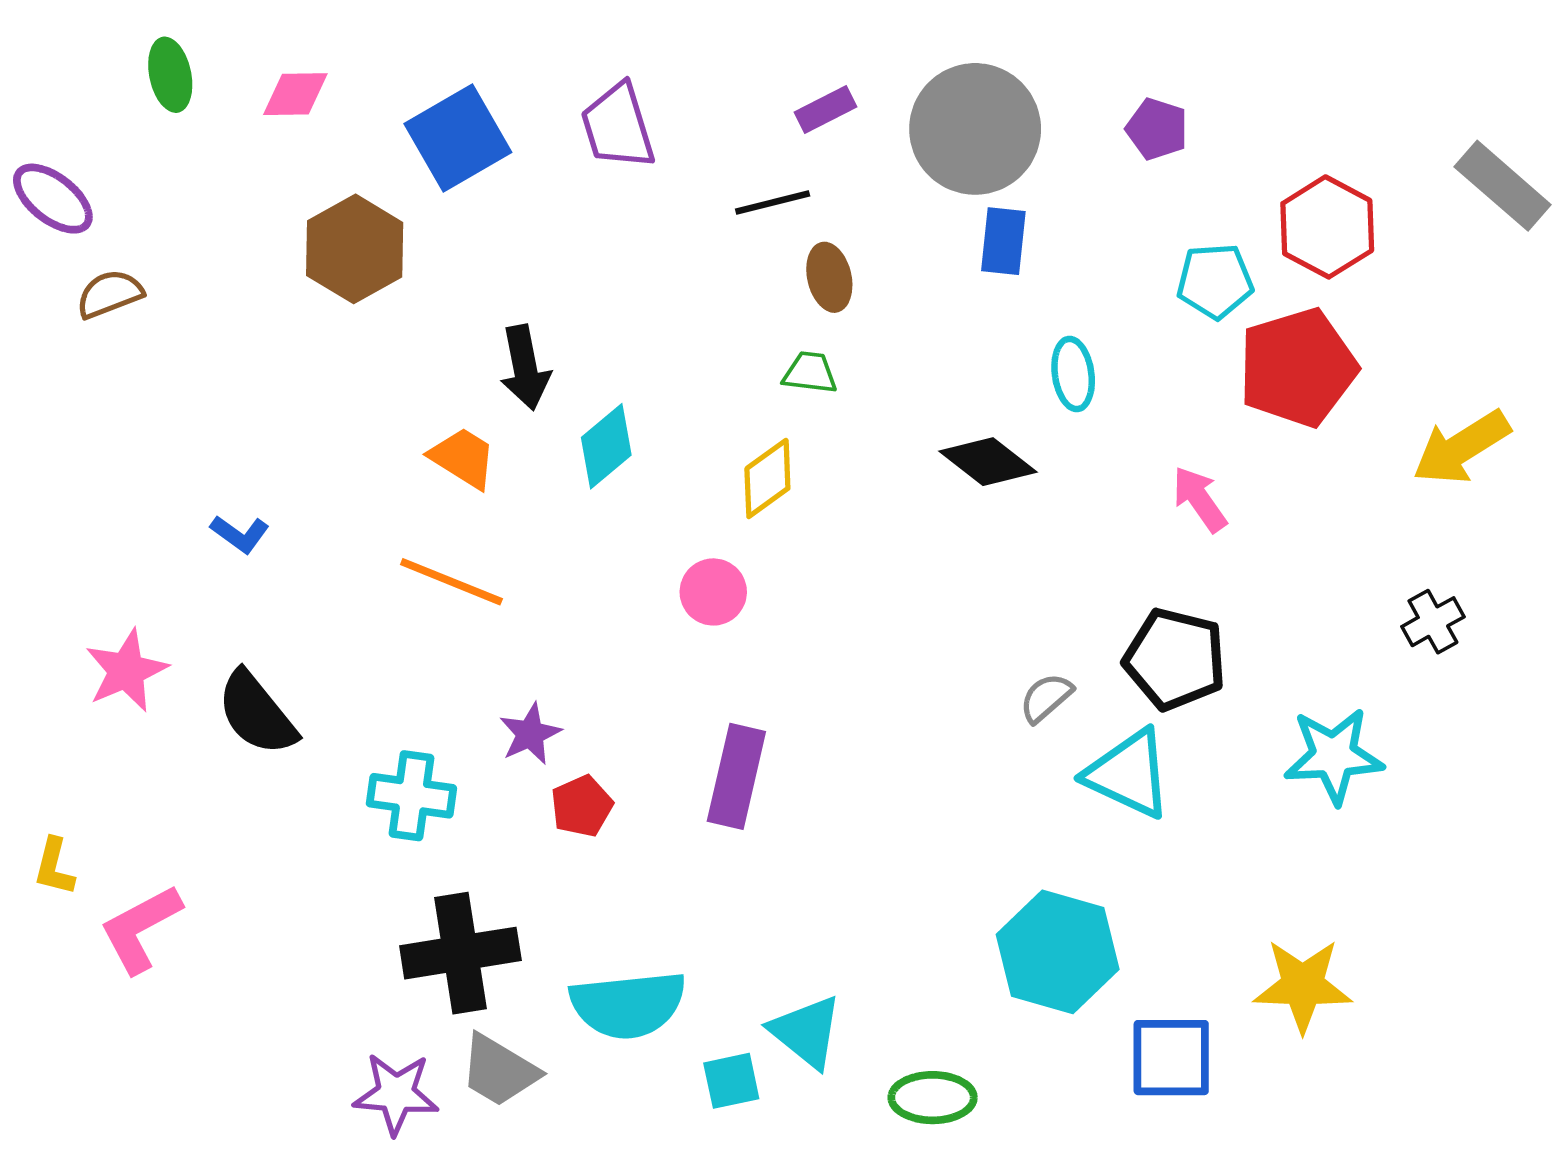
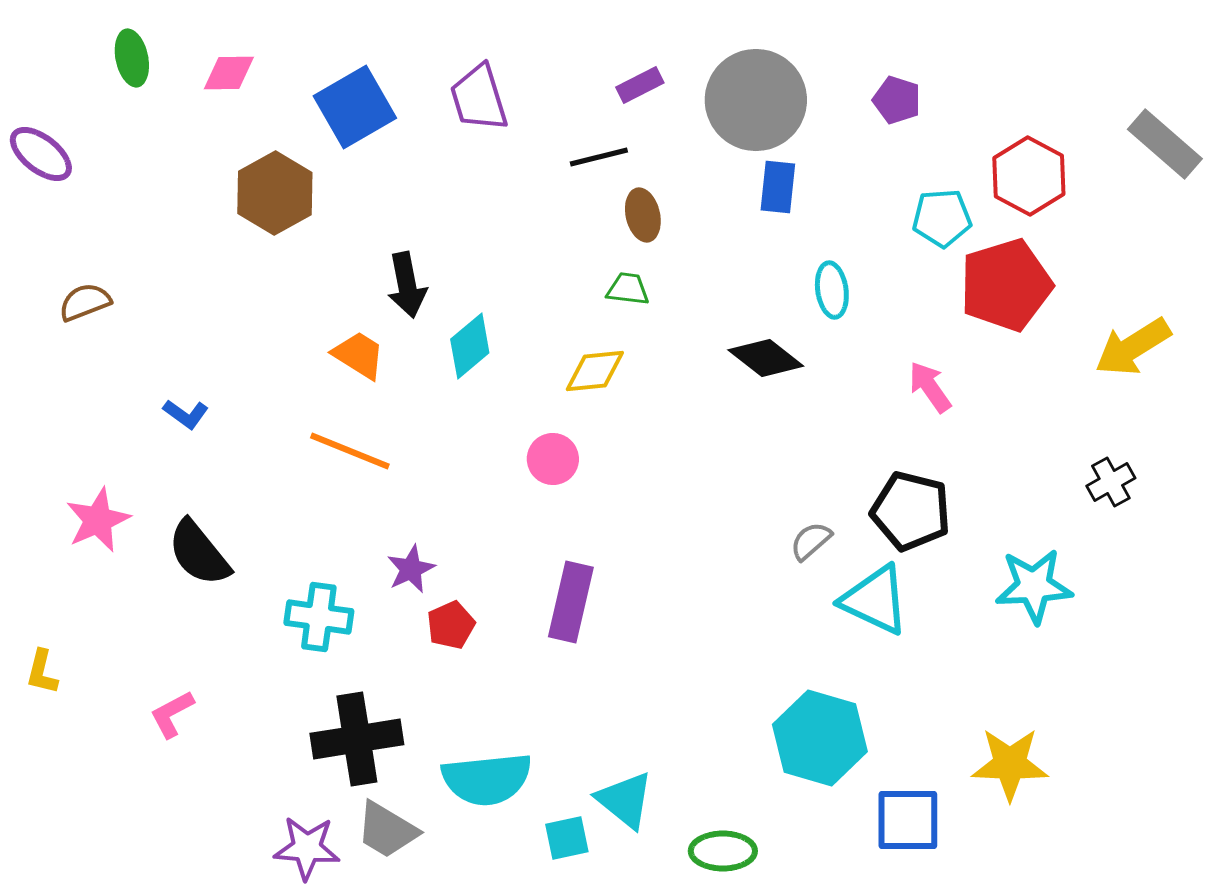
brown semicircle: (110, 294) -> (85, 302), moved
yellow diamond: (767, 478) -> (595, 371), turned 30
pink L-shape: (141, 929) -> (172, 714), moved, size x0.7

